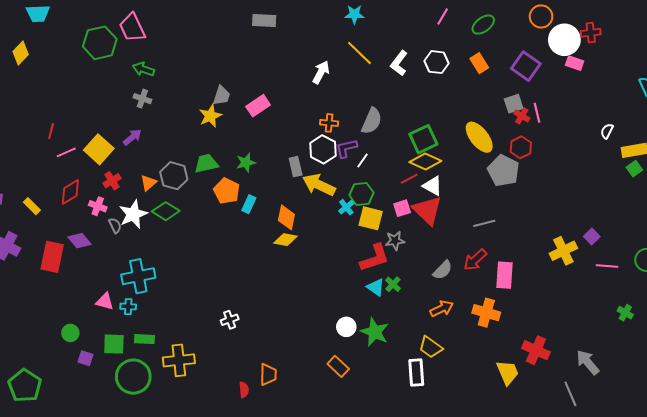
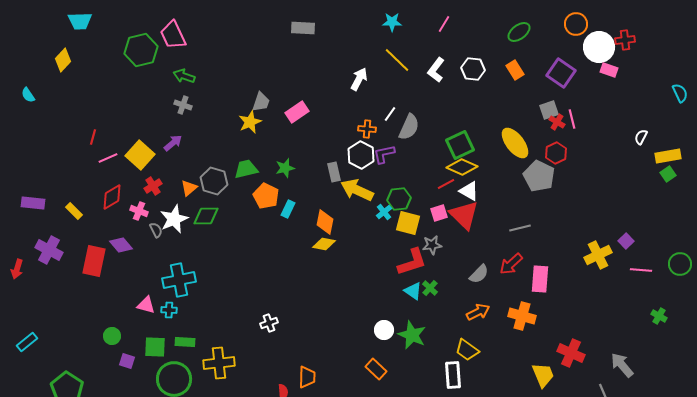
pink line: (443, 16) -> (444, 24), moved
white line: (363, 160) -> (390, 114), moved
green diamond: (166, 211) -> (206, 216), turned -32

